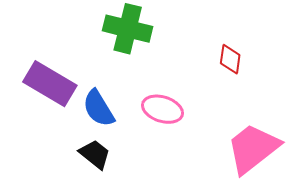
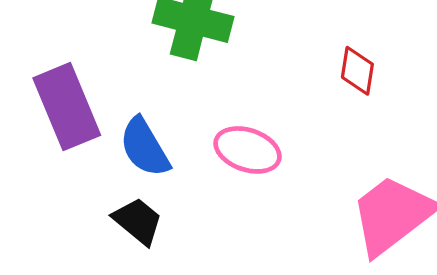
purple rectangle: (50, 84) -> (67, 107), turned 36

